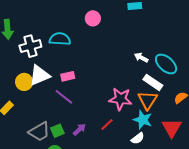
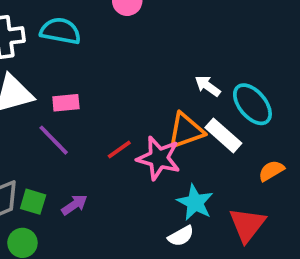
orange triangle: (148, 100) -> (186, 131), moved, turned 30
red line: (107, 124) -> (119, 149), moved
green square: (57, 131) -> (33, 202), turned 32

